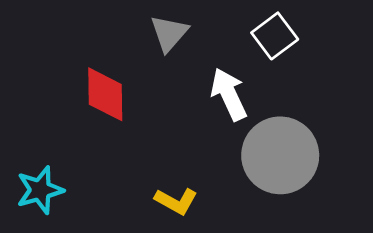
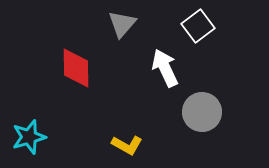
gray circle: (280, 155) -> (202, 112), size x0.7

